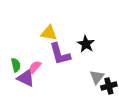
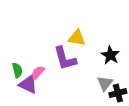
yellow triangle: (49, 33) -> (77, 38), moved
black star: (86, 44) -> (110, 55), moved

